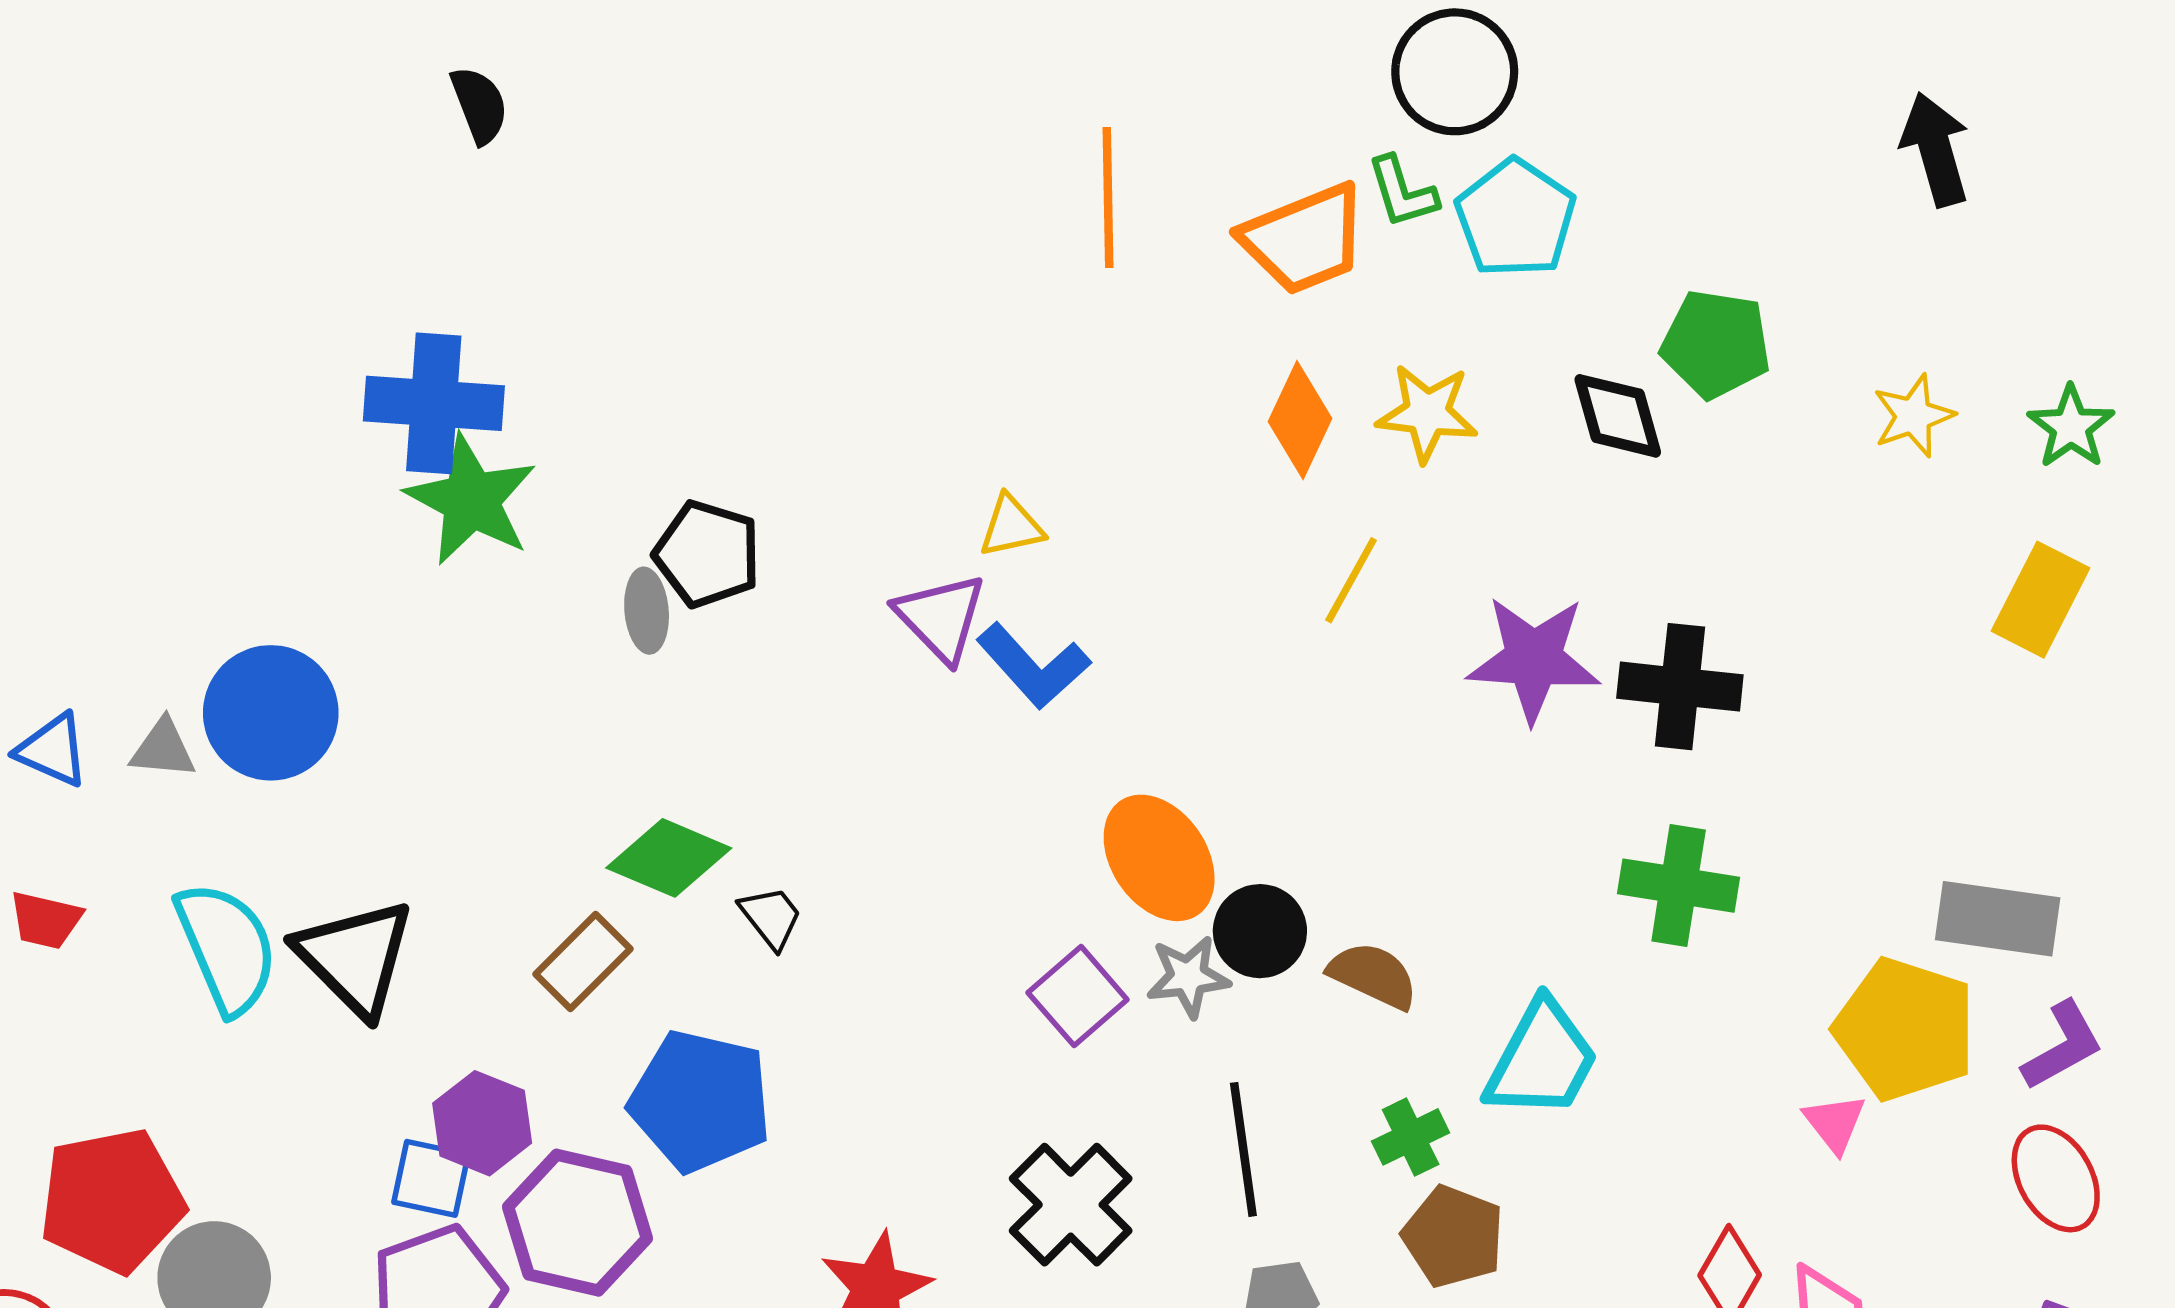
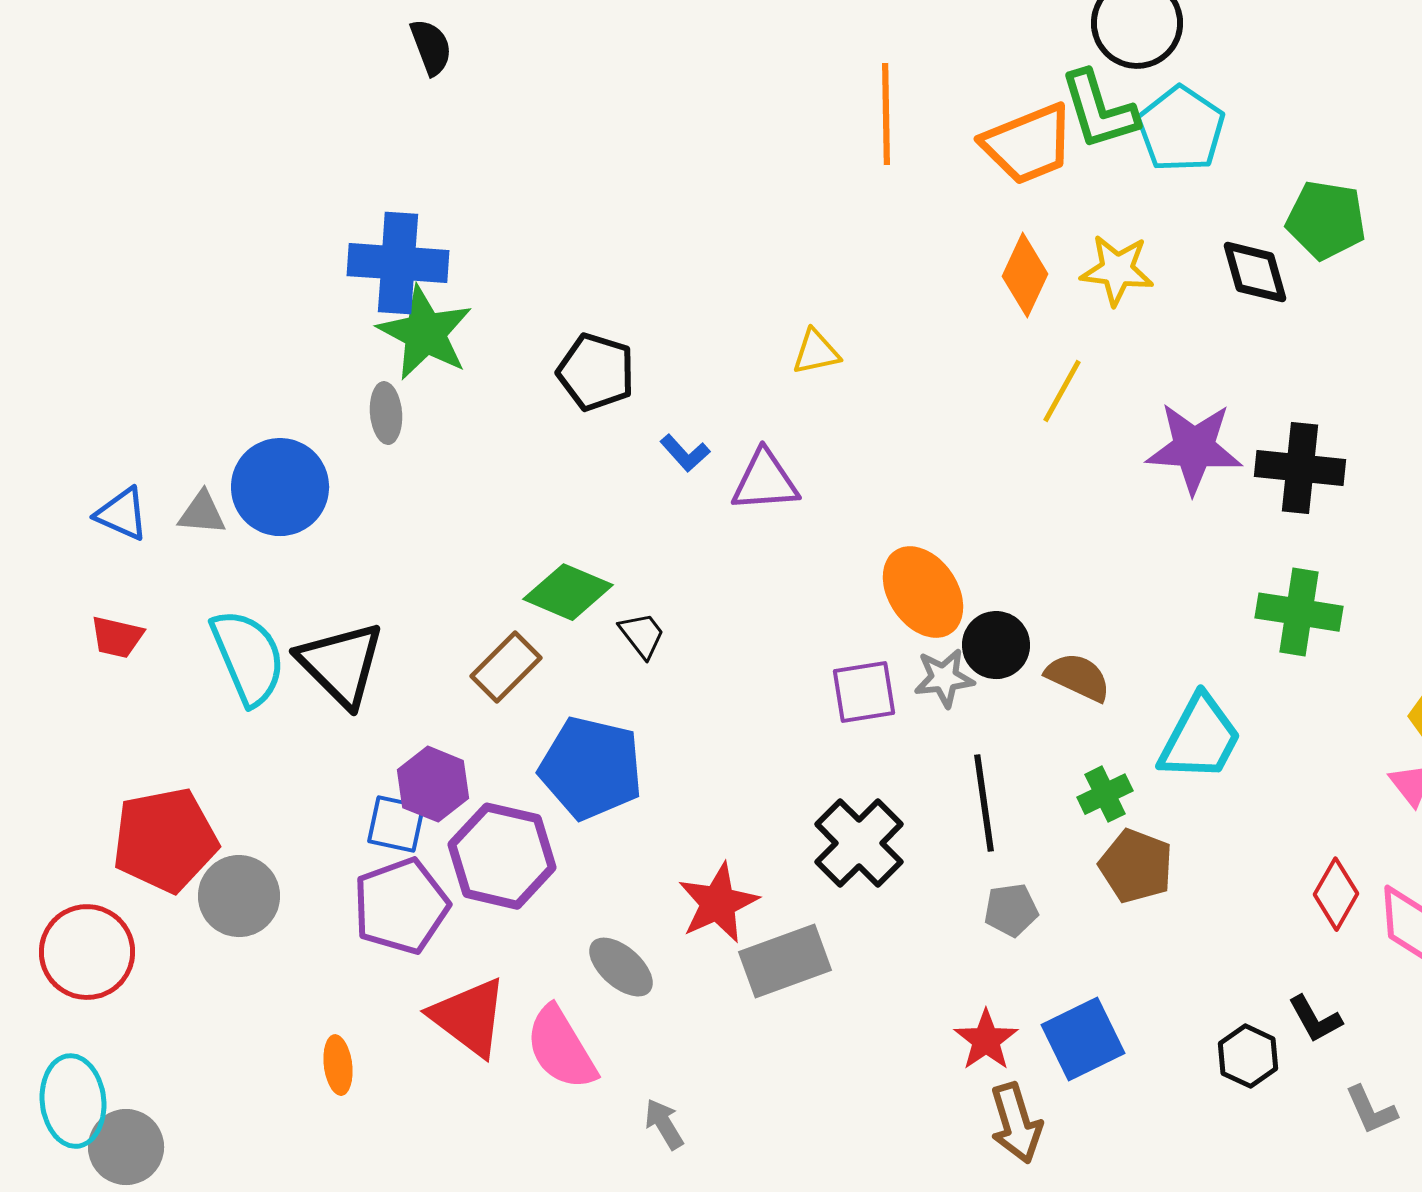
green L-shape: (1402, 192) -> (1099, 110), size x1.5
gray ellipse: (647, 611) -> (386, 413), moved
purple triangle: (941, 618) -> (765, 481), moved, turned -50
blue L-shape: (1033, 666) -> (685, 453), moved, size x0.6
purple square: (1078, 996) -> (864, 692), turned 32

